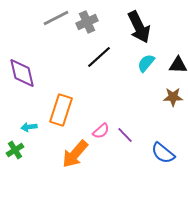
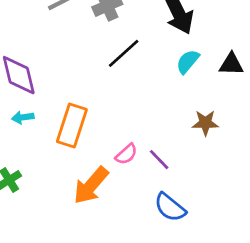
brown star: (173, 97) -> (205, 123), moved
cyan arrow: (29, 127) -> (23, 117), moved
blue semicircle: (163, 153) -> (170, 207), moved

